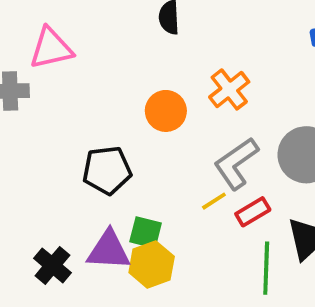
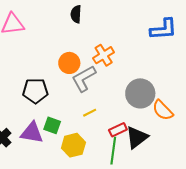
gray L-shape: (236, 163) -> (84, 78), moved
red rectangle: (253, 212) -> (118, 130), moved
yellow hexagon: (152, 264) -> (73, 145), moved

